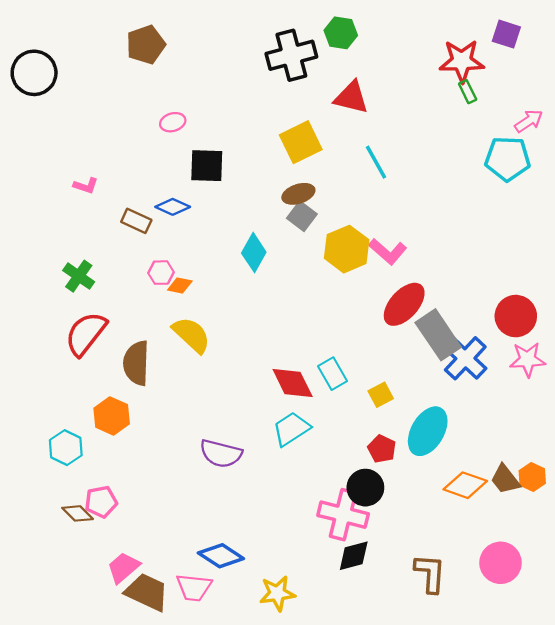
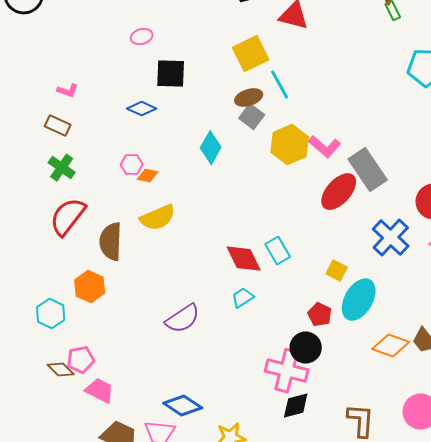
cyan line: (376, 162) -> (280, 85), moved
brown rectangle: (136, 221) -> (58, 126), moved
yellow semicircle: (192, 335) -> (158, 218), turned 114
gray rectangle: (438, 335) -> (368, 170), moved
yellow square: (381, 395) -> (337, 271), moved, turned -35
cyan trapezoid: (291, 429) -> (243, 298), size x0.7
purple semicircle: (221, 454) -> (183, 319), turned -48
pink trapezoid: (123, 567) -> (100, 391), moved, turned 68

